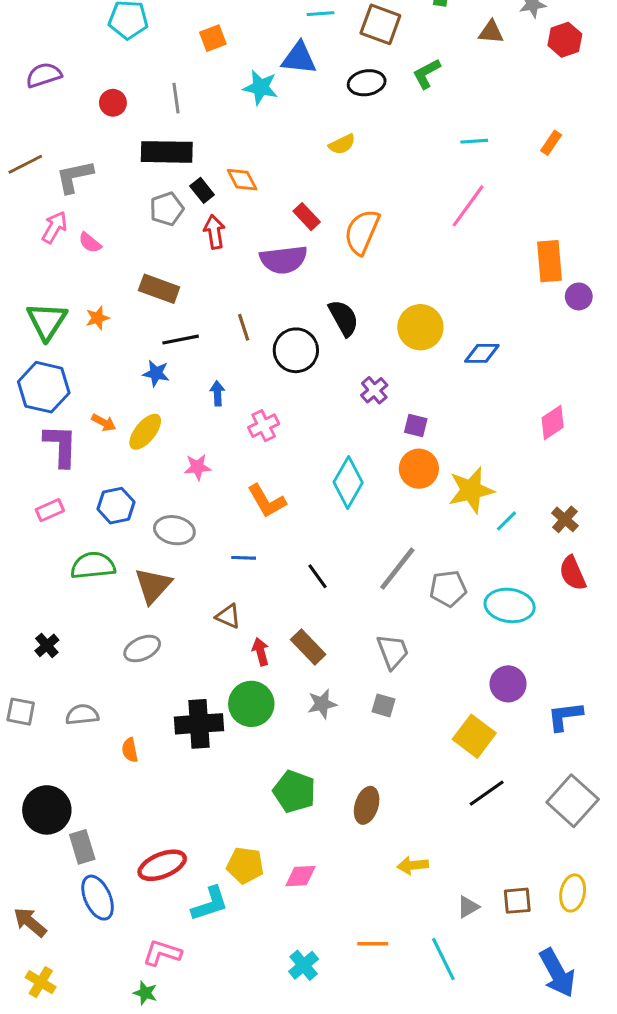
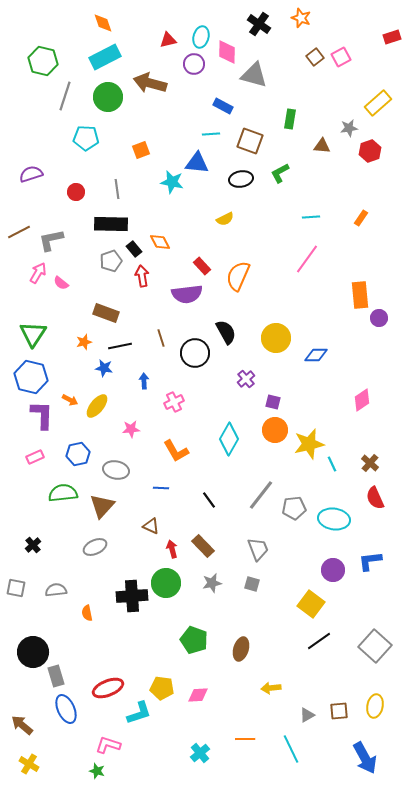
orange star: (98, 318) -> (84, 342), moved
cyan line: (507, 521) -> (332, 464), turned -70
blue L-shape: (565, 716) -> (370, 561), moved

